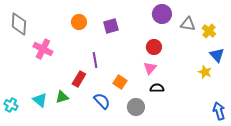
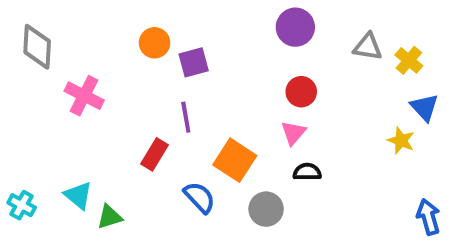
purple circle: (162, 14) -> (295, 27), moved
purple square: (111, 26) -> (194, 62), moved
orange square: (120, 82) -> (235, 160), size x1.5
green triangle: (62, 97) -> (110, 217), moved

